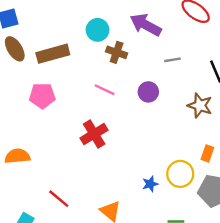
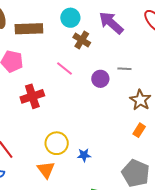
gray line: (172, 60) -> (124, 69), moved
red cross: (94, 134) -> (32, 96), moved
orange rectangle: (207, 153) -> (139, 130), moved
yellow circle: (180, 174) -> (57, 143), moved

